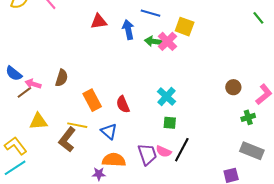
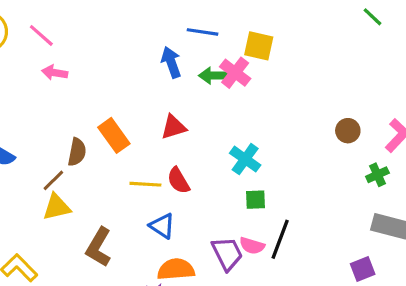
red triangle: (99, 21) -> (174, 127), moved
pink arrow: (33, 84) -> (55, 73), moved
brown line: (24, 92) -> (53, 180), moved
orange rectangle: (92, 100) -> (114, 135), moved
yellow triangle: (38, 121) -> (57, 207), moved
yellow line: (77, 125) -> (145, 184), moved

